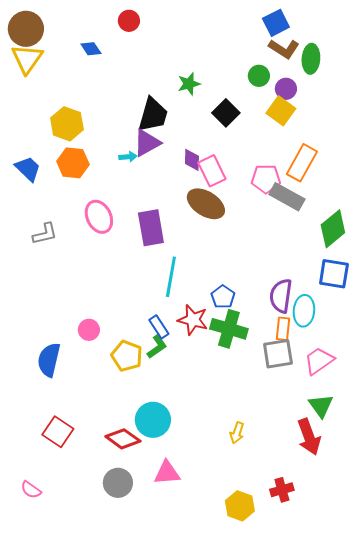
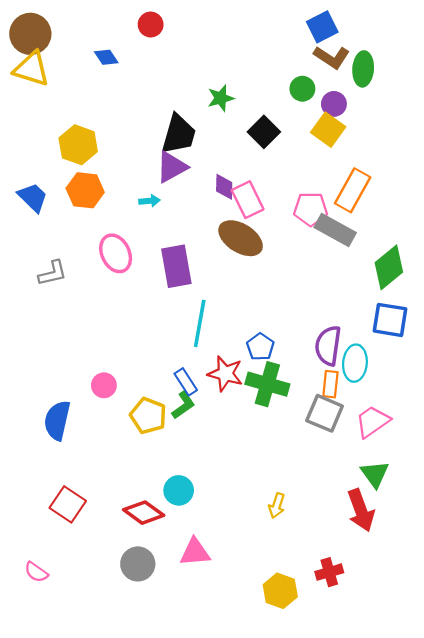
yellow triangle: (27, 59) -> (32, 69), turned -48
cyan arrow: (128, 157) -> (149, 201), moved
gray square: (278, 354) -> (325, 413), turned 32
cyan circle: (153, 420) -> (179, 490), size x0.7

